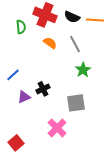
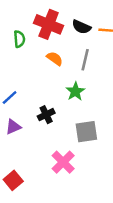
gray line: (75, 44) -> (85, 60), turned 42
green star: (83, 70) -> (75, 91), moved
purple triangle: (24, 97) -> (13, 127), moved

